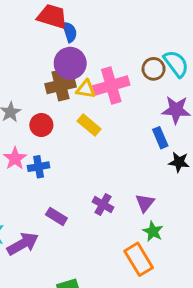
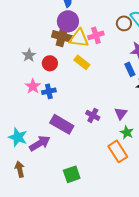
brown cross: (61, 85) -> (62, 36), turned 30
pink cross: (111, 85) -> (96, 35), size x0.7
yellow triangle: (86, 89) -> (79, 38), size x1.5
purple rectangle: (56, 216) -> (62, 124), size x1.6

